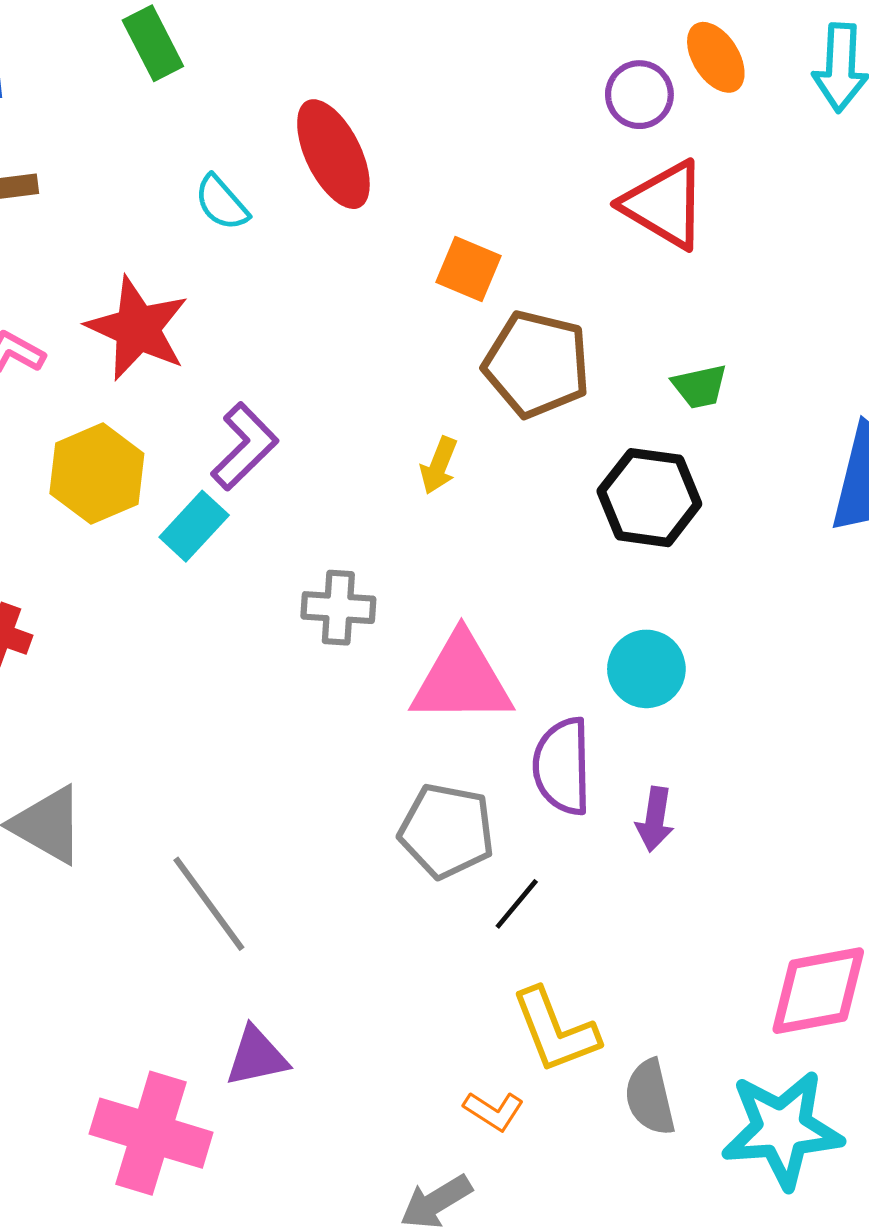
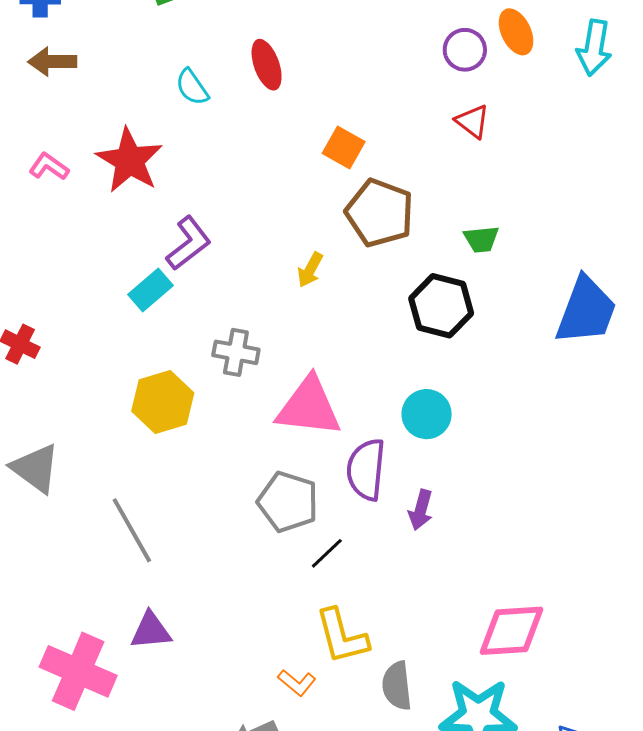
red ellipse: (333, 154) -> (267, 65), size x0.7
red triangle: (664, 205) -> (472, 121), size x0.6
yellow hexagon: (97, 474) -> (163, 402), moved

